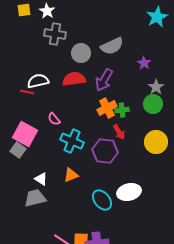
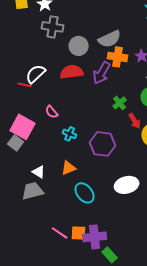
white semicircle: (38, 81) -> (36, 74), turned -30
orange cross: (107, 108) -> (118, 57), moved, turned 36
green cross: (122, 110) -> (120, 103), turned -32
red arrow: (119, 132) -> (135, 121), moved
cyan cross: (72, 141) -> (70, 134), size x0.6
cyan ellipse: (102, 200) -> (85, 193), moved

